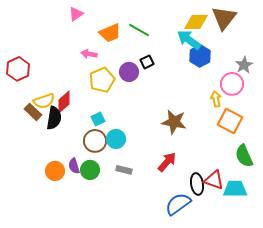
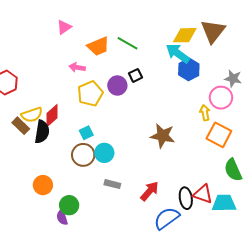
gray star: (244, 65) -> (233, 78), turned -30
red arrow: (167, 162) -> (150, 191), moved
purple semicircle: (74, 166) -> (62, 217), moved
green circle: (90, 170) -> (69, 205), moved

